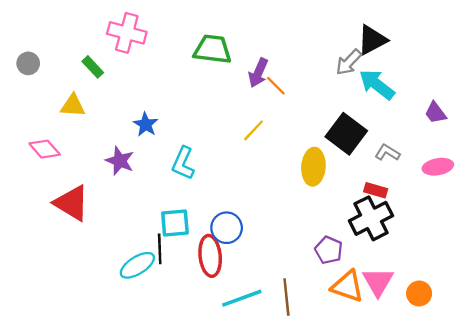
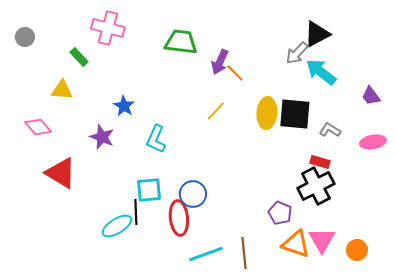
gray circle: (28, 63) -> (25, 37), moved
black square: (346, 134) -> (295, 114), turned -32
yellow ellipse: (313, 167) -> (267, 113), moved

